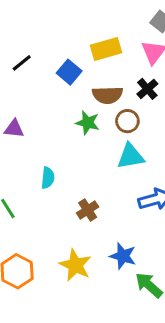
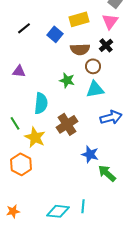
green star: (88, 123) -> (67, 80), moved
cyan semicircle: (48, 178) -> (41, 103), size x1.5
brown cross: (88, 210) -> (67, 124), size x1.5
yellow star: (75, 265) -> (35, 137), moved

